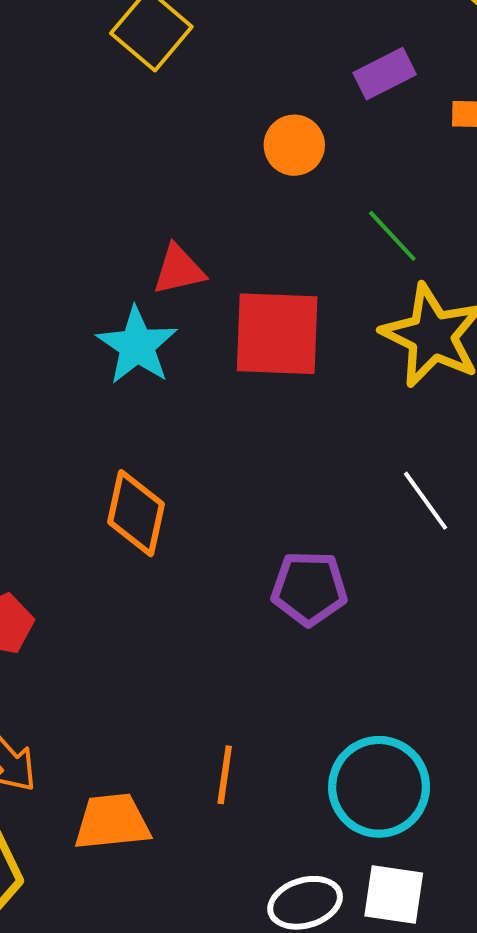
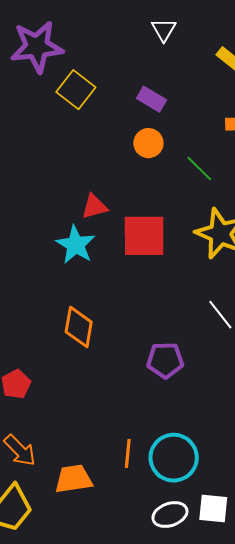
purple rectangle: (385, 74) -> (151, 99), moved, turned 60
green line: (392, 236) -> (199, 169), moved
cyan circle: (379, 787) -> (174, 458), moved

